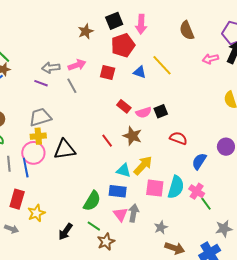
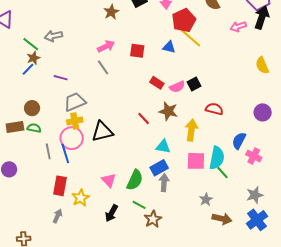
red pentagon: (123, 45) -> (184, 20), moved
gray arrow: (51, 68) -> (53, 36), moved
purple line: (41, 83) -> (61, 78), moved
blue semicircle: (199, 161) -> (239, 141), moved
yellow arrow: (143, 165) -> (191, 130), moved, turned -30
blue rectangle: (118, 191) -> (159, 168), turned -30
pink cross: (197, 191) -> (254, 156), moved
green line: (206, 204) -> (223, 173), moved
gray arrow: (133, 213) -> (164, 183), moved
pink triangle: (120, 214) -> (109, 180), moved
gray arrow: (12, 229) -> (58, 216), turned -80
gray star: (224, 229) -> (255, 195), moved

